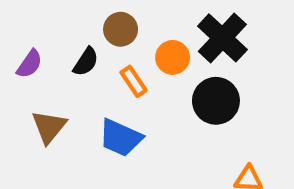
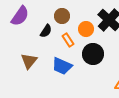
purple semicircle: (29, 64) -> (20, 16), moved, size x1.5
black circle: (216, 101) -> (93, 54), moved

